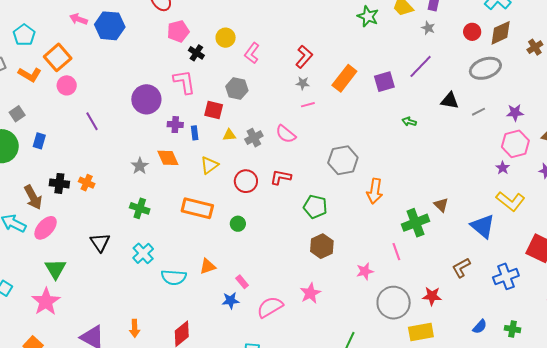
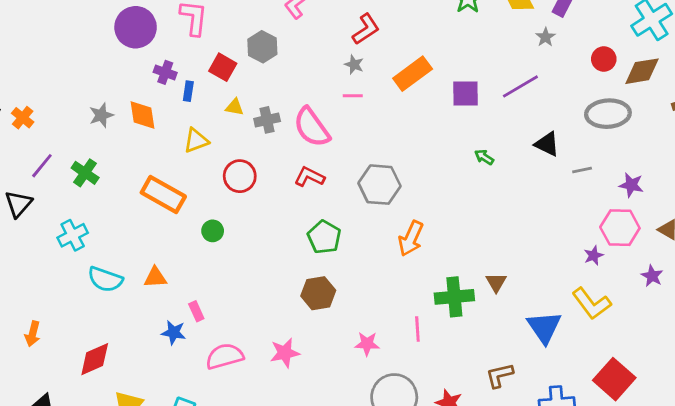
purple line: (92, 121) -> (42, 166), moved, turned 54
pink semicircle: (286, 134) -> (312, 127), size x1.4
red L-shape: (281, 177) -> (309, 177), moved

